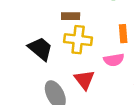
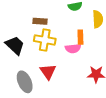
pink semicircle: (114, 60) -> (73, 48), moved

